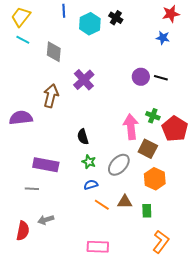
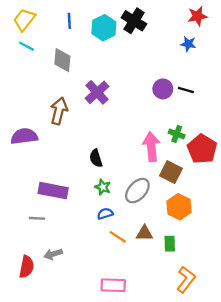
blue line: (64, 11) -> (69, 21), moved
black cross: (116, 18) -> (134, 21), size x1.5

